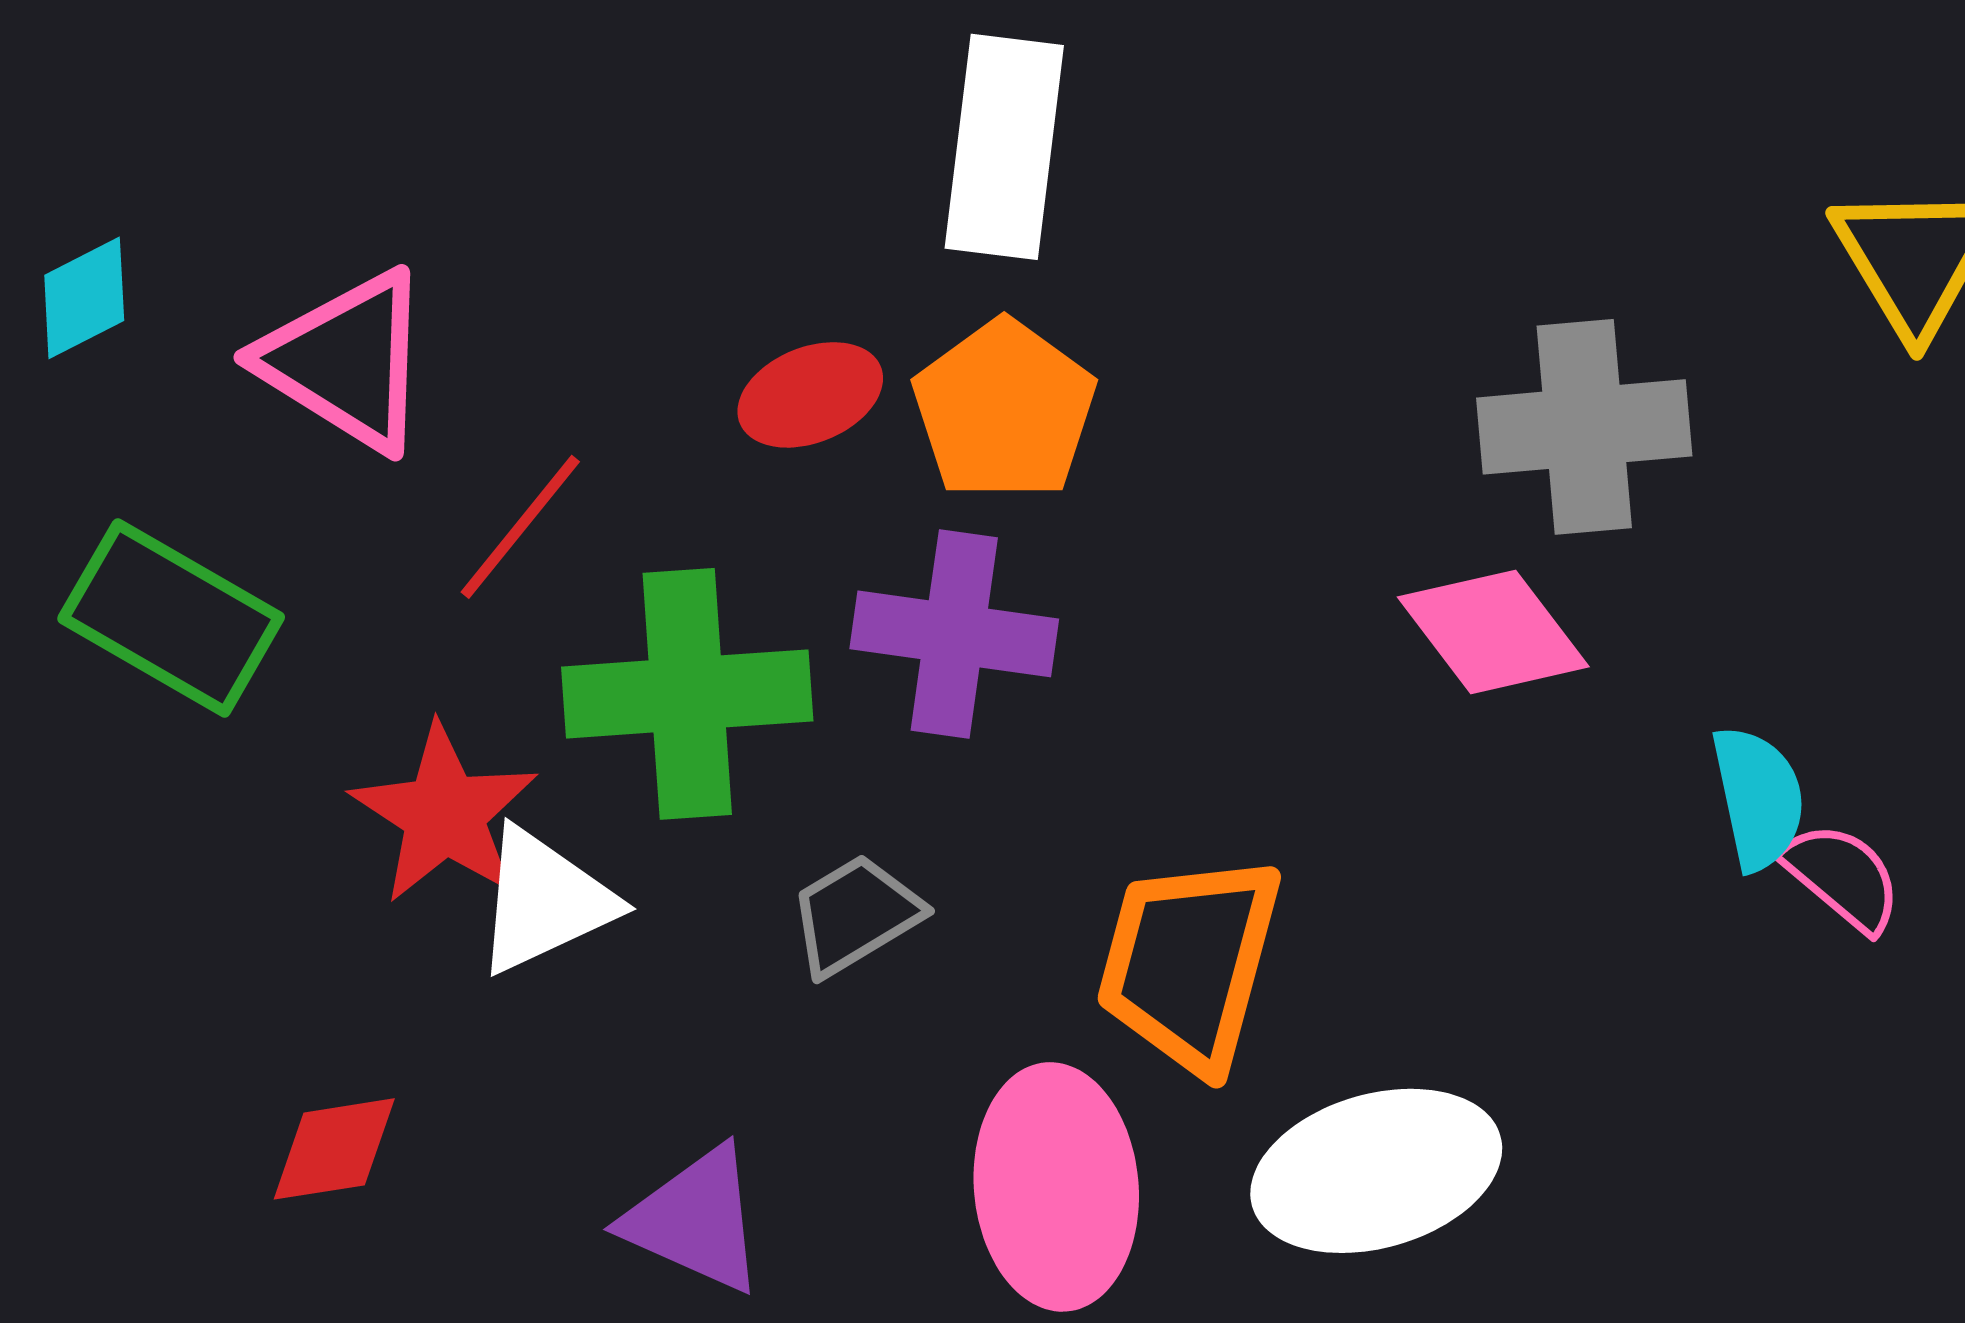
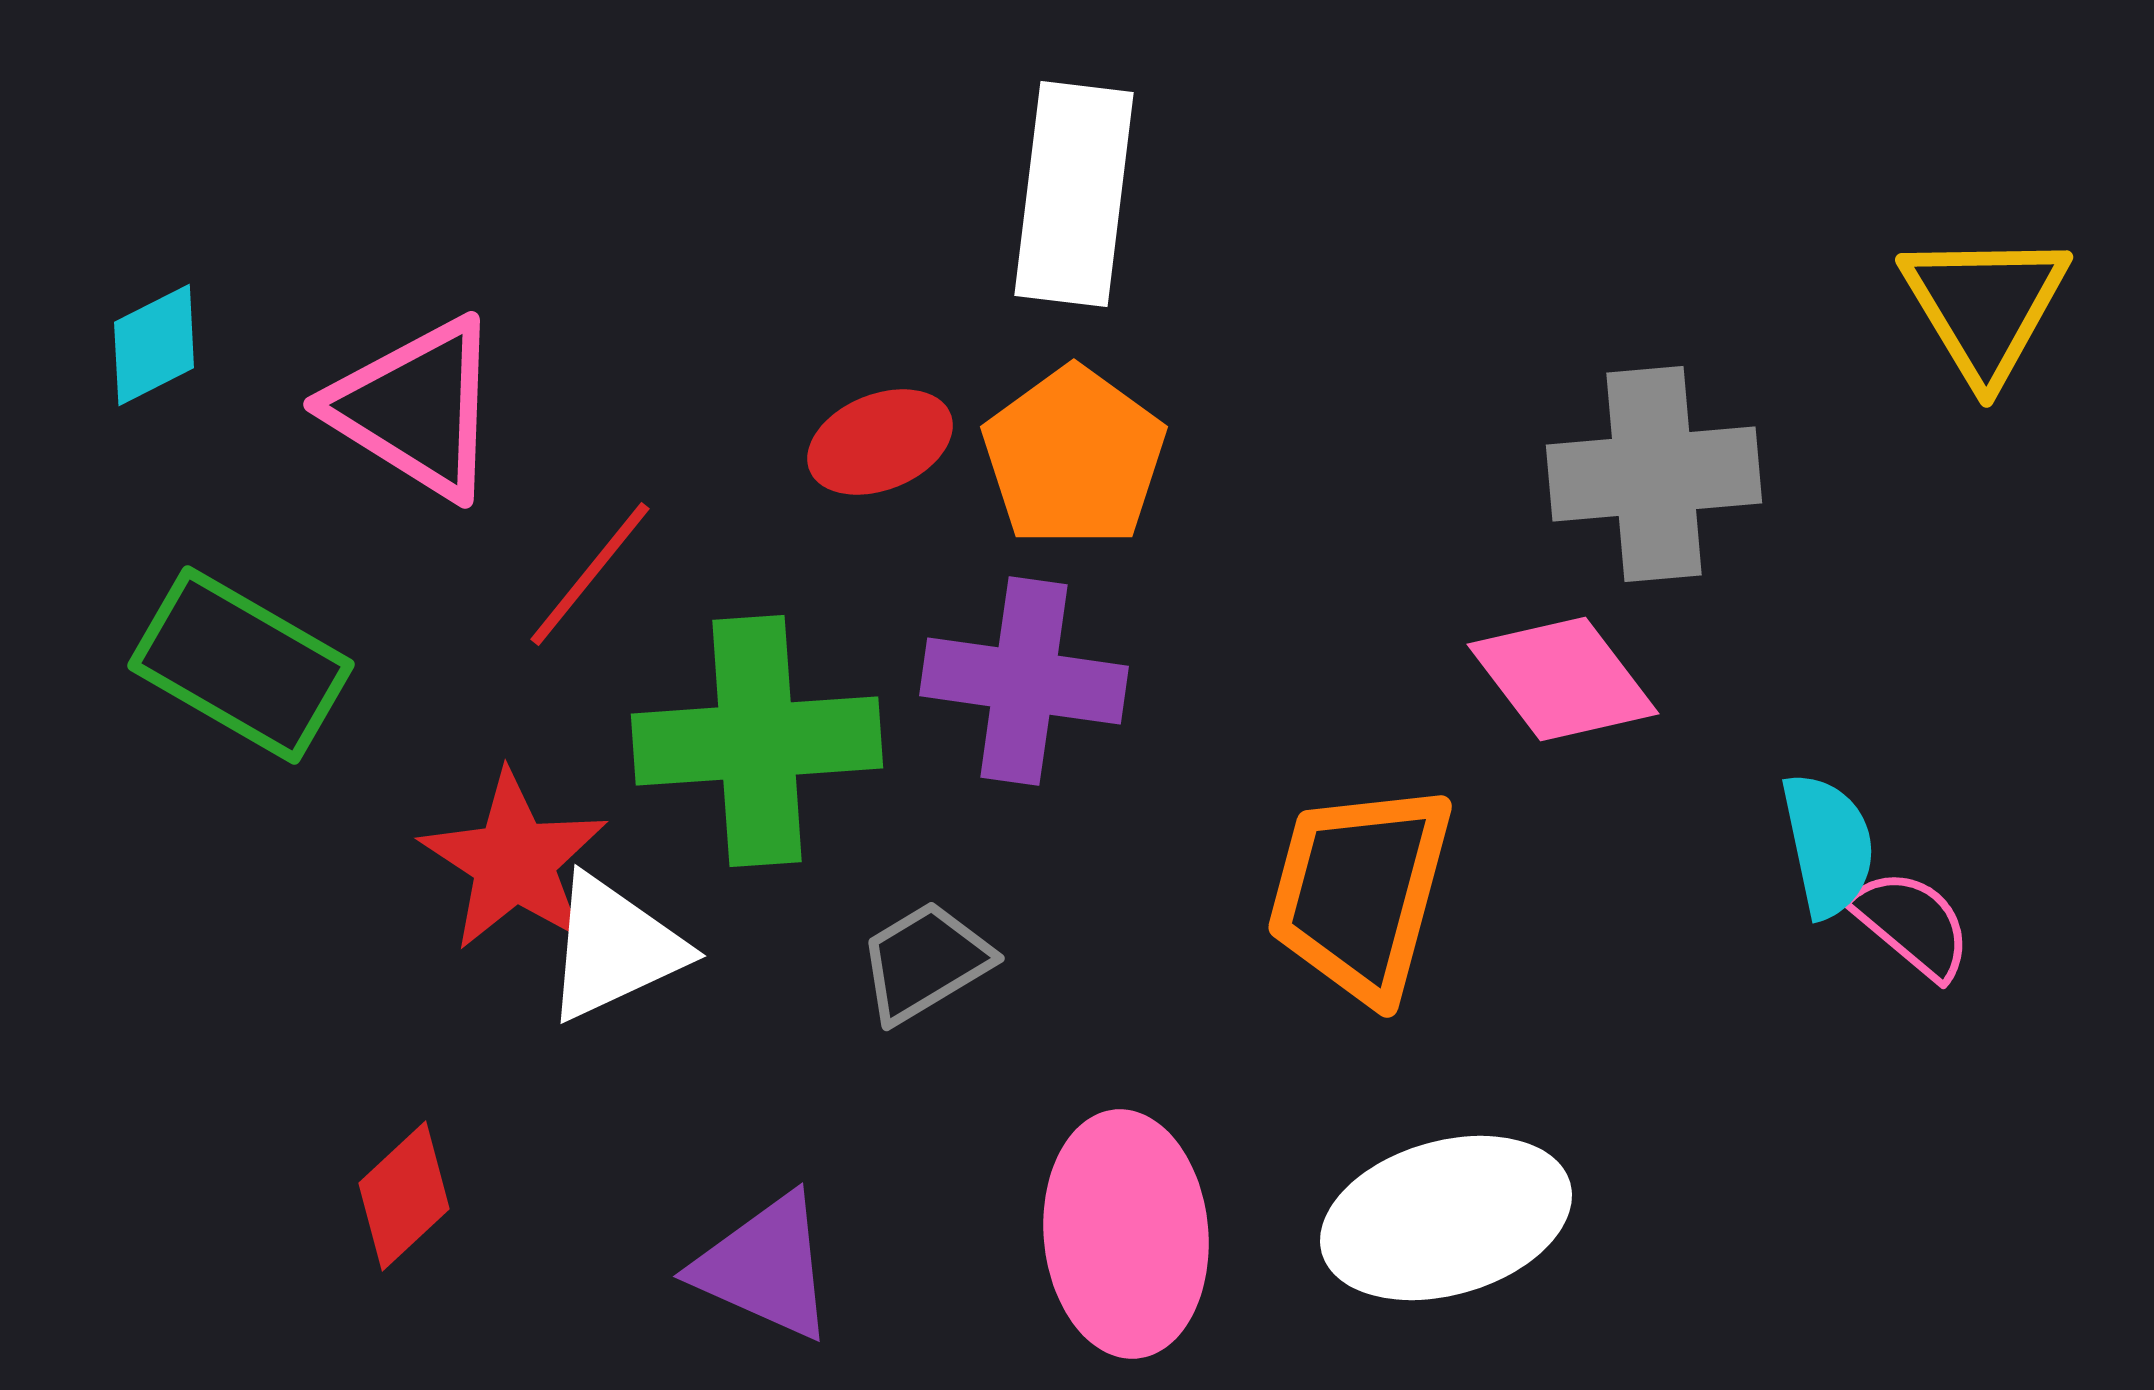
orange trapezoid: (1189, 963) -> (1360, 892), moved
red diamond: (334, 1149) -> (404, 1196), turned -34

